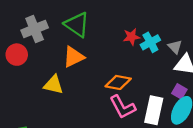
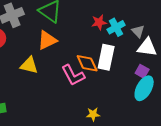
orange diamond: (118, 82) -> (87, 63), turned 55
pink L-shape: (123, 107) -> (73, 75), moved
white rectangle: (154, 110) -> (106, 57), moved

